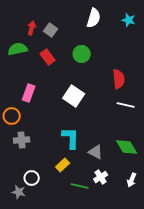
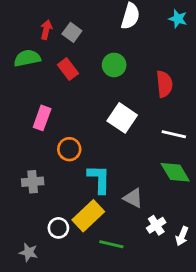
red semicircle: (119, 79) -> (164, 84), moved
white square: (74, 96) -> (122, 118), moved
orange circle: (12, 116) -> (69, 149), moved
green diamond: (127, 147) -> (175, 172), moved
yellow rectangle: (63, 165) -> (88, 216), size x1.6
white cross: (101, 177) -> (156, 225), moved
white circle: (32, 178) -> (58, 228), moved

